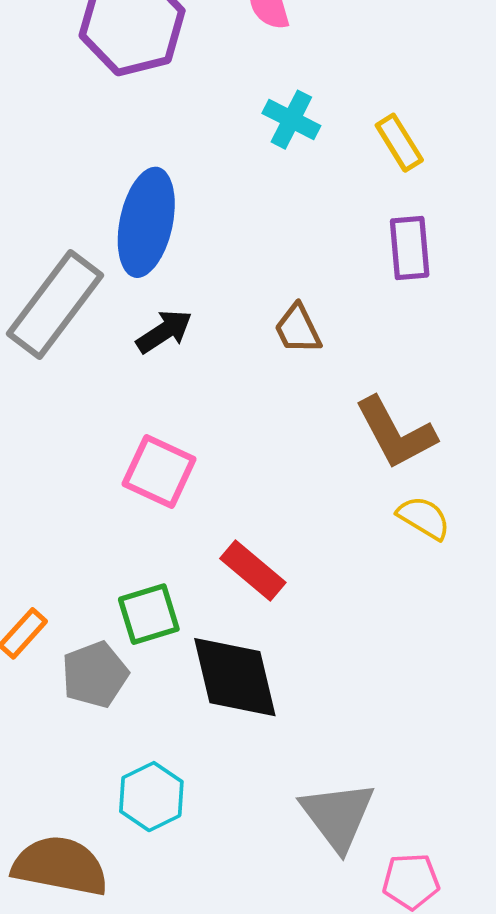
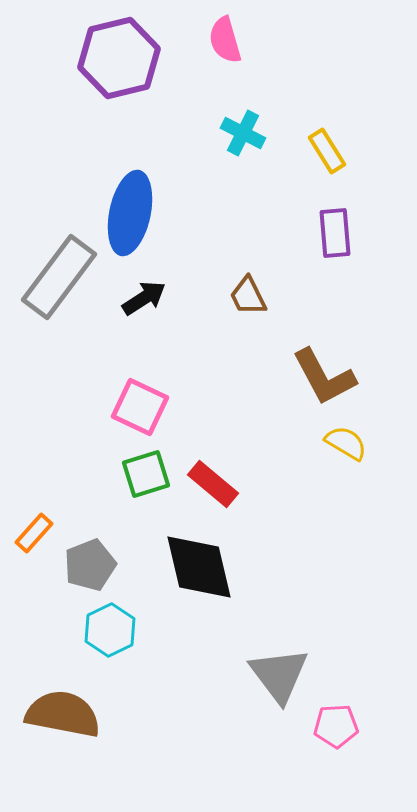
green square: (149, 614) -> (146, 474), moved
cyan hexagon: (151, 797) -> (110, 630), moved

